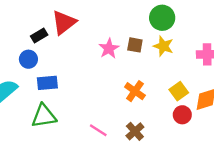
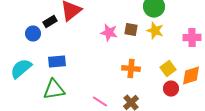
pink star: (109, 49) -> (109, 33), turned -30
blue circle: (28, 59) -> (33, 34), moved
orange cross: (135, 91) -> (131, 69), turned -30

